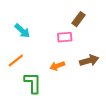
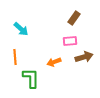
pink rectangle: (65, 37) -> (70, 41), moved
orange line: (16, 60) -> (15, 57), turned -56

